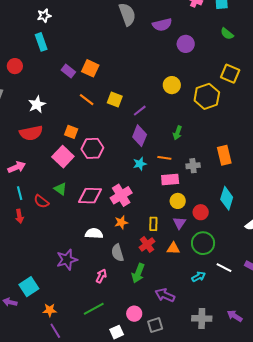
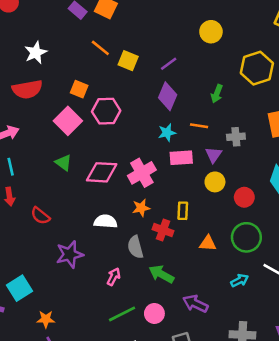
yellow hexagon: (207, 96) -> (257, 68), moved
yellow square: (115, 99) -> (128, 61), moved
pink rectangle: (170, 179) -> (181, 158), moved
red semicircle: (41, 201) -> (40, 216), moved
purple triangle: (179, 223) -> (214, 155), moved
red cross: (147, 244) -> (163, 230), moved, turned -35
green arrow: (138, 273) -> (161, 274), turned 96
green line: (94, 309) -> (122, 314), moved
pink circle: (134, 314) -> (154, 313), moved

